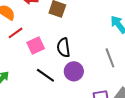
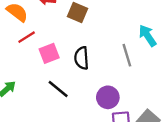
gray line: (110, 58) -> (127, 55), moved
purple circle: (74, 71) -> (108, 97), moved

